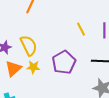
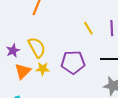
purple pentagon: (64, 62) -> (73, 62), turned 30

